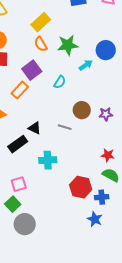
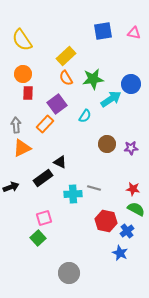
cyan arrow: (86, 65) -> (111, 99), size x1.5
gray line: (65, 127) -> (94, 188), moved
blue cross: (102, 197) -> (127, 231), turned -32
gray circle: (25, 224) -> (69, 273), moved

